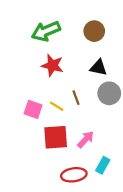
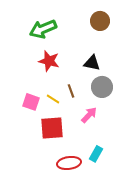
brown circle: (94, 31) -> (100, 21), moved
pink arrow: (86, 139) -> (89, 115), moved

